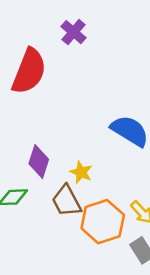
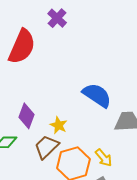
brown trapezoid: (67, 201) -> (46, 147), turned 72

